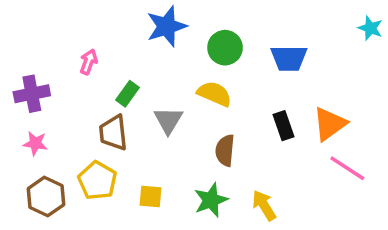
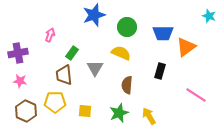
orange triangle: (330, 124) -> (186, 47), moved
black rectangle: (284, 126) -> (160, 71), turned 35
yellow pentagon: (97, 181) -> (55, 102), turned -30

